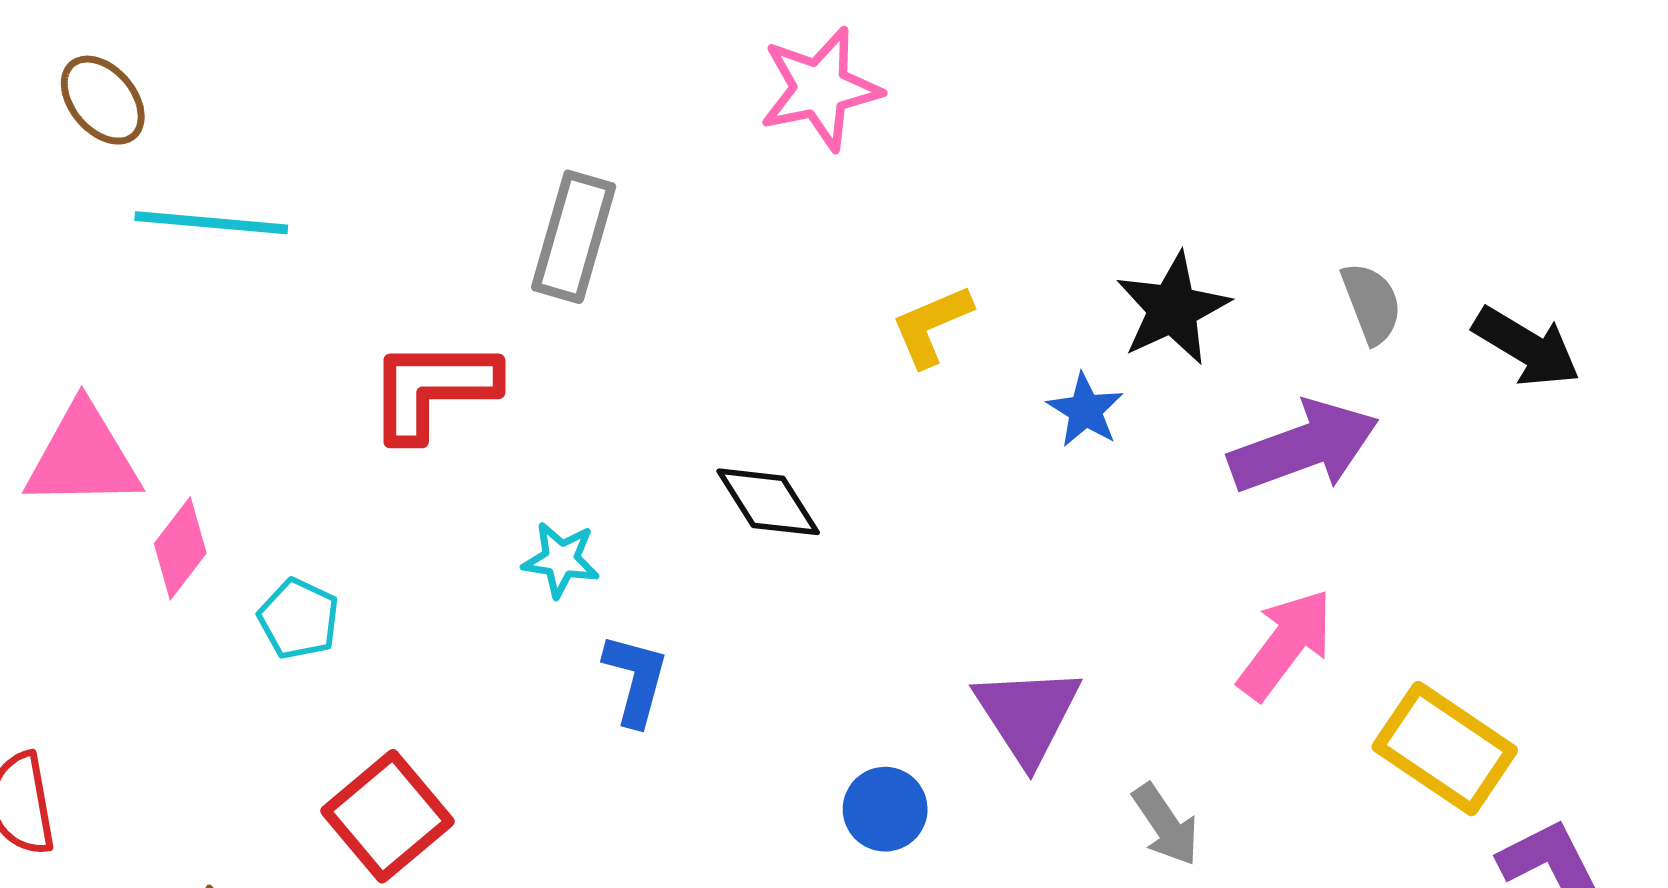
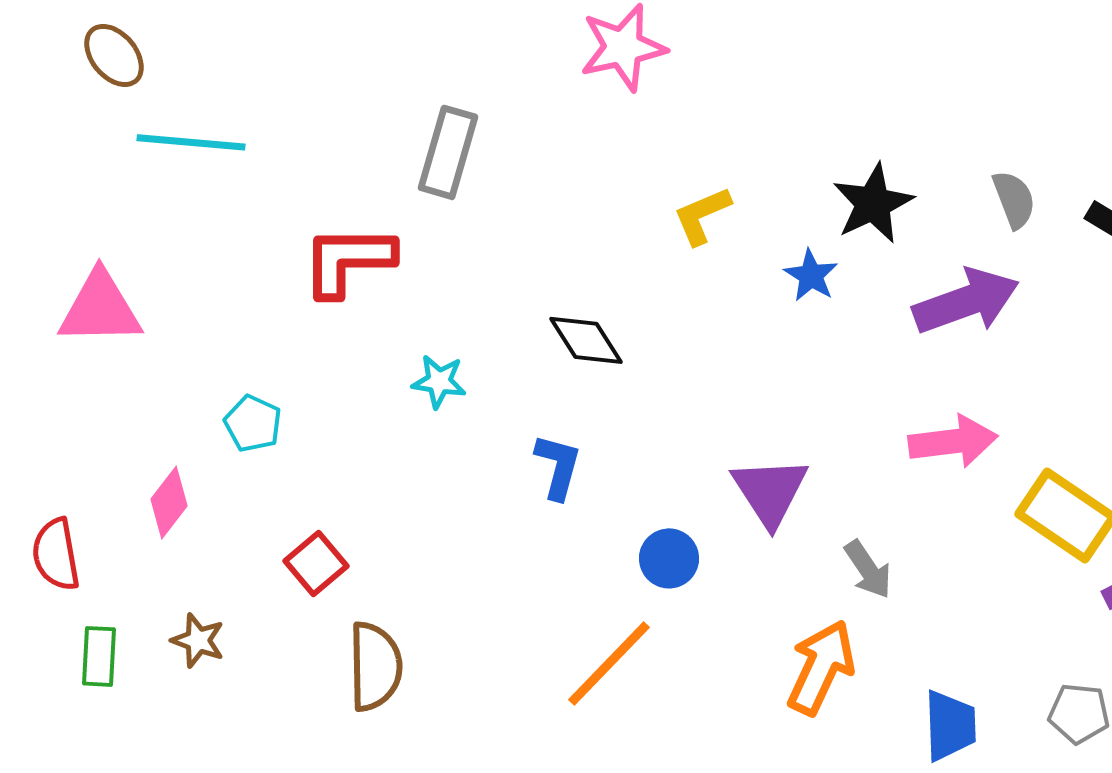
pink diamond: (180, 548) -> (169, 502), moved
pink arrow: (1285, 644) -> (953, 441), turned 46
blue L-shape: (636, 679) -> (558, 466), moved
red square: (387, 816) -> (316, 563), size x0.7

